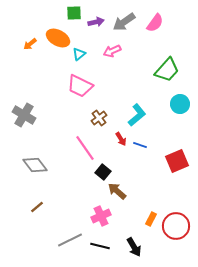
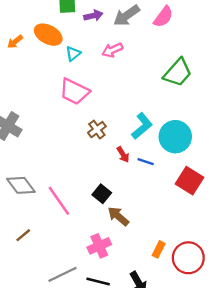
cyan circle: (180, 104) -> (175, 137), moved, size x1.4
pink line: (85, 148) -> (59, 201), moved
red square: (177, 161) -> (189, 181), turned -35

